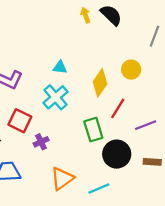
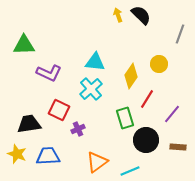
cyan triangle: (60, 67) -> (95, 62), size x1.5
purple line: (146, 125) -> (172, 114), turned -30

